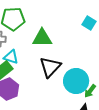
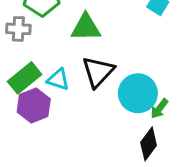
cyan triangle: (11, 57) -> (58, 79), moved

